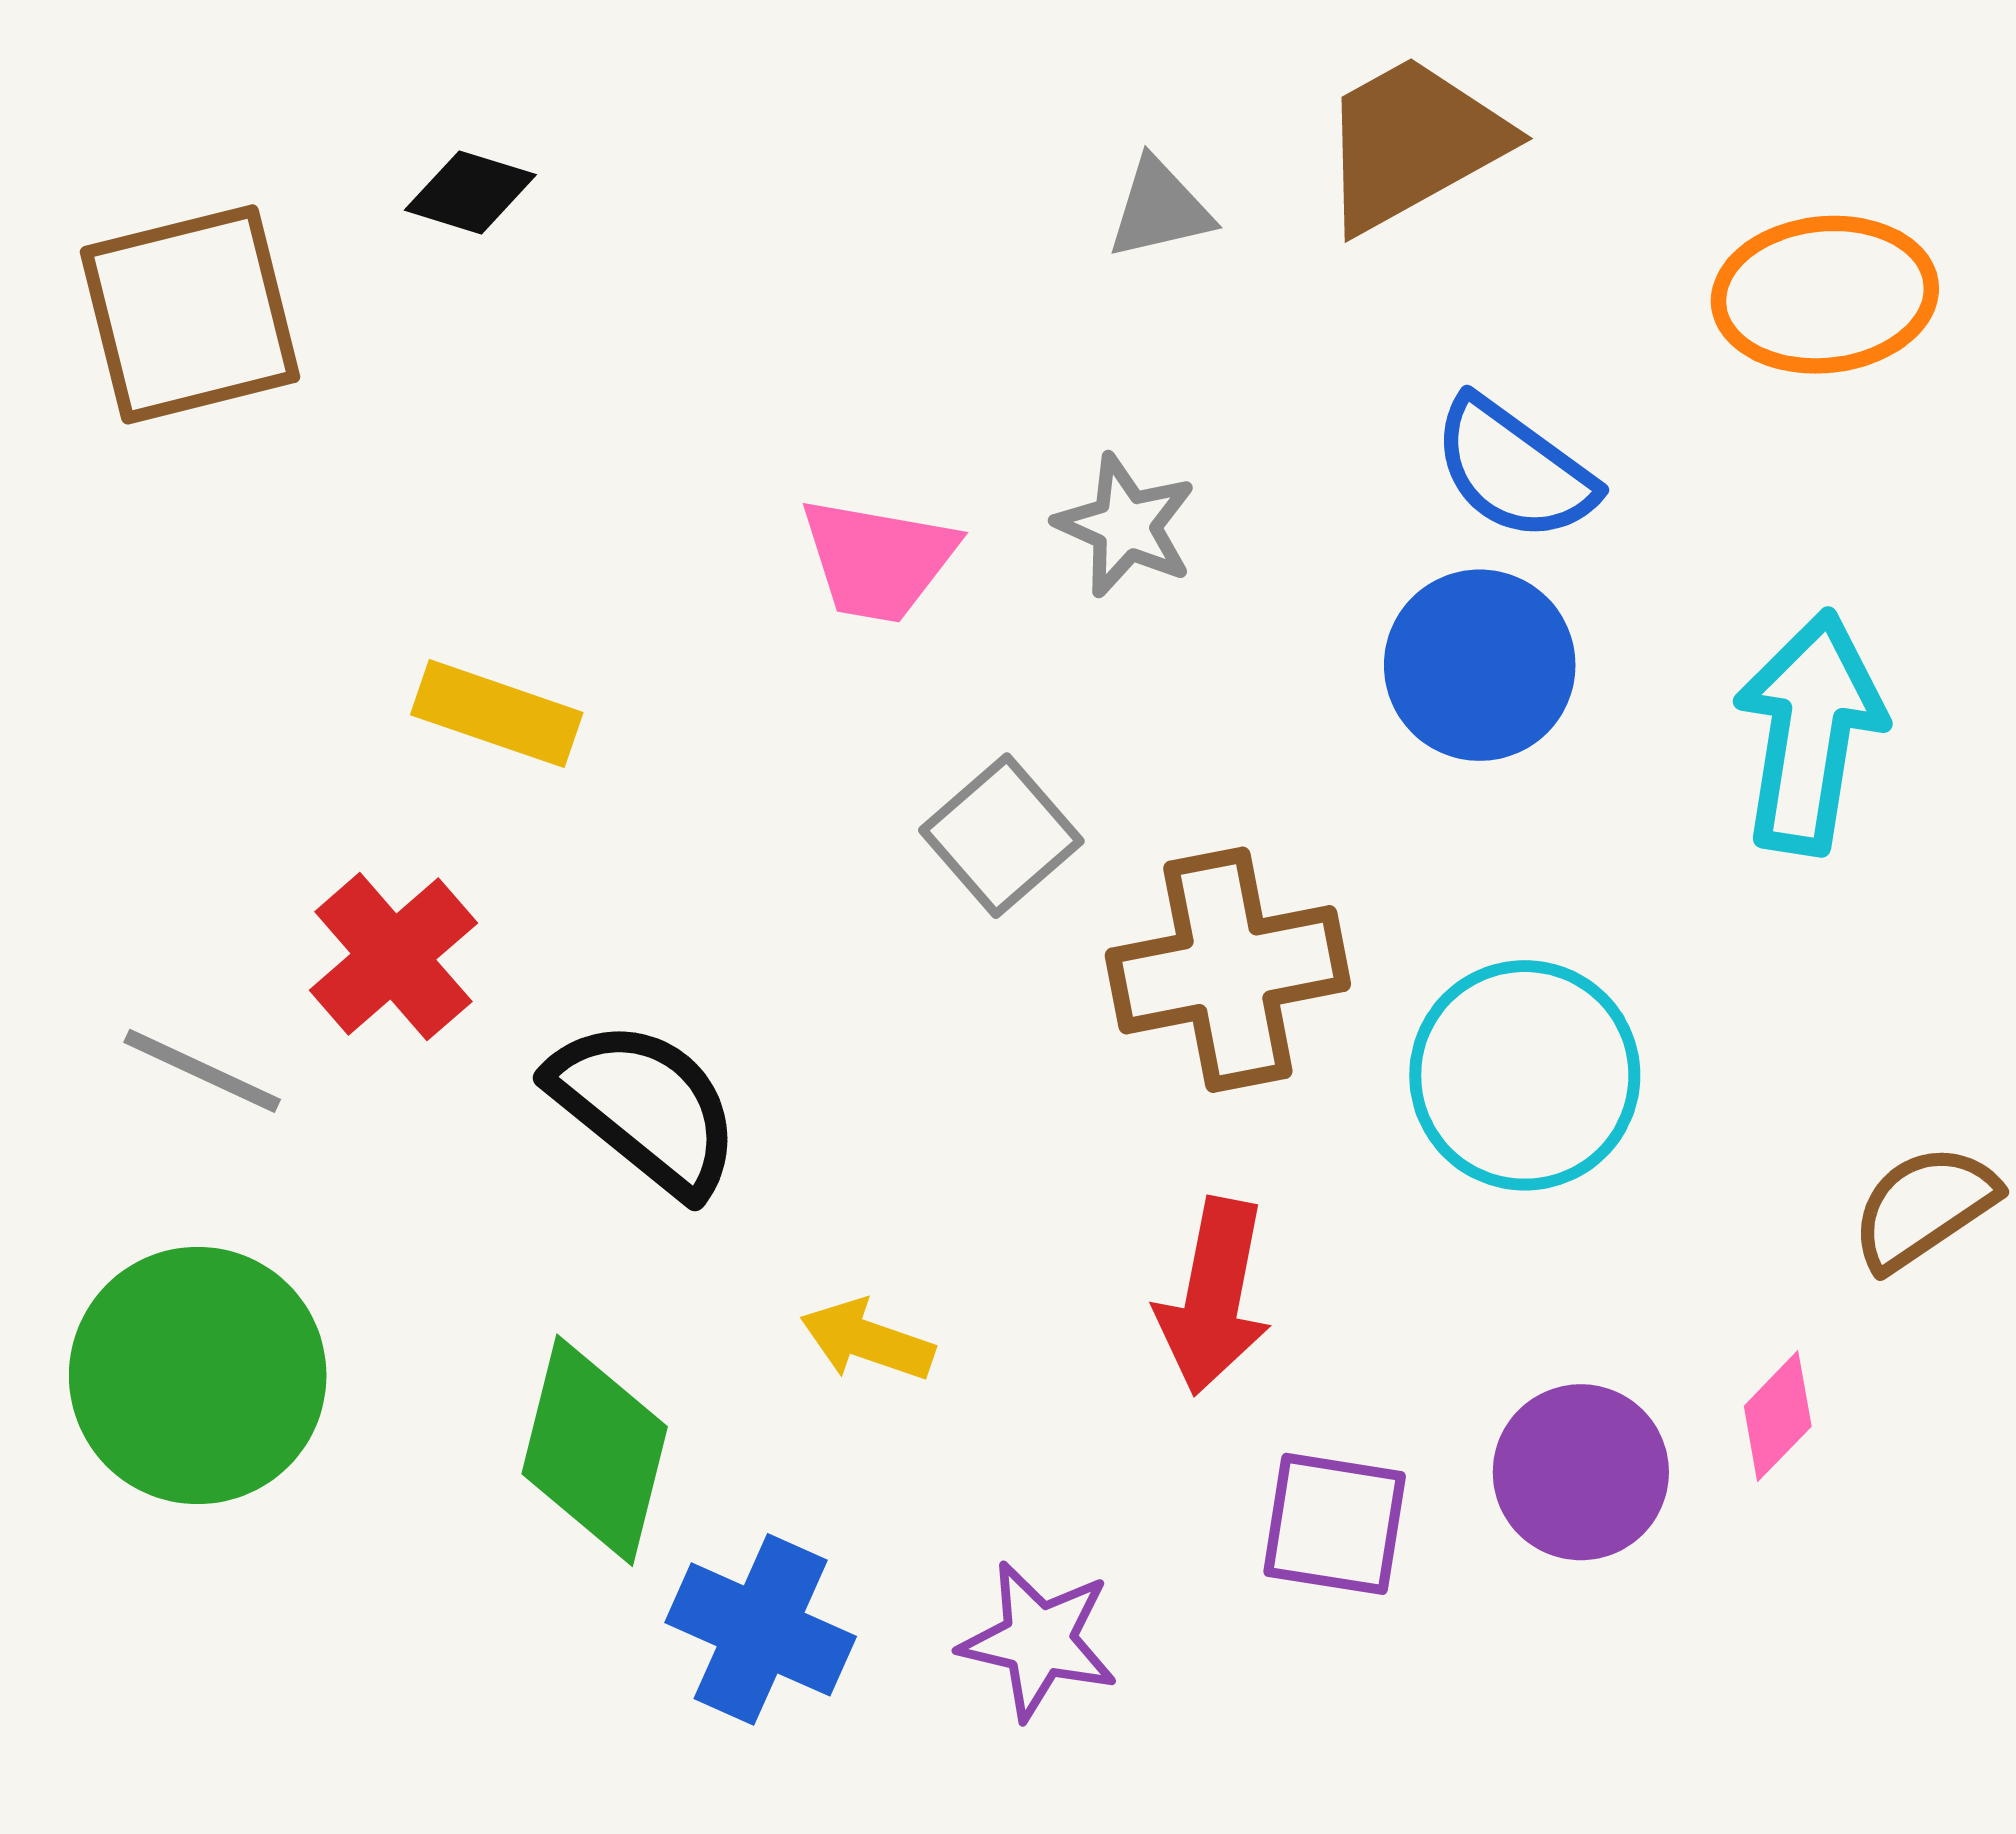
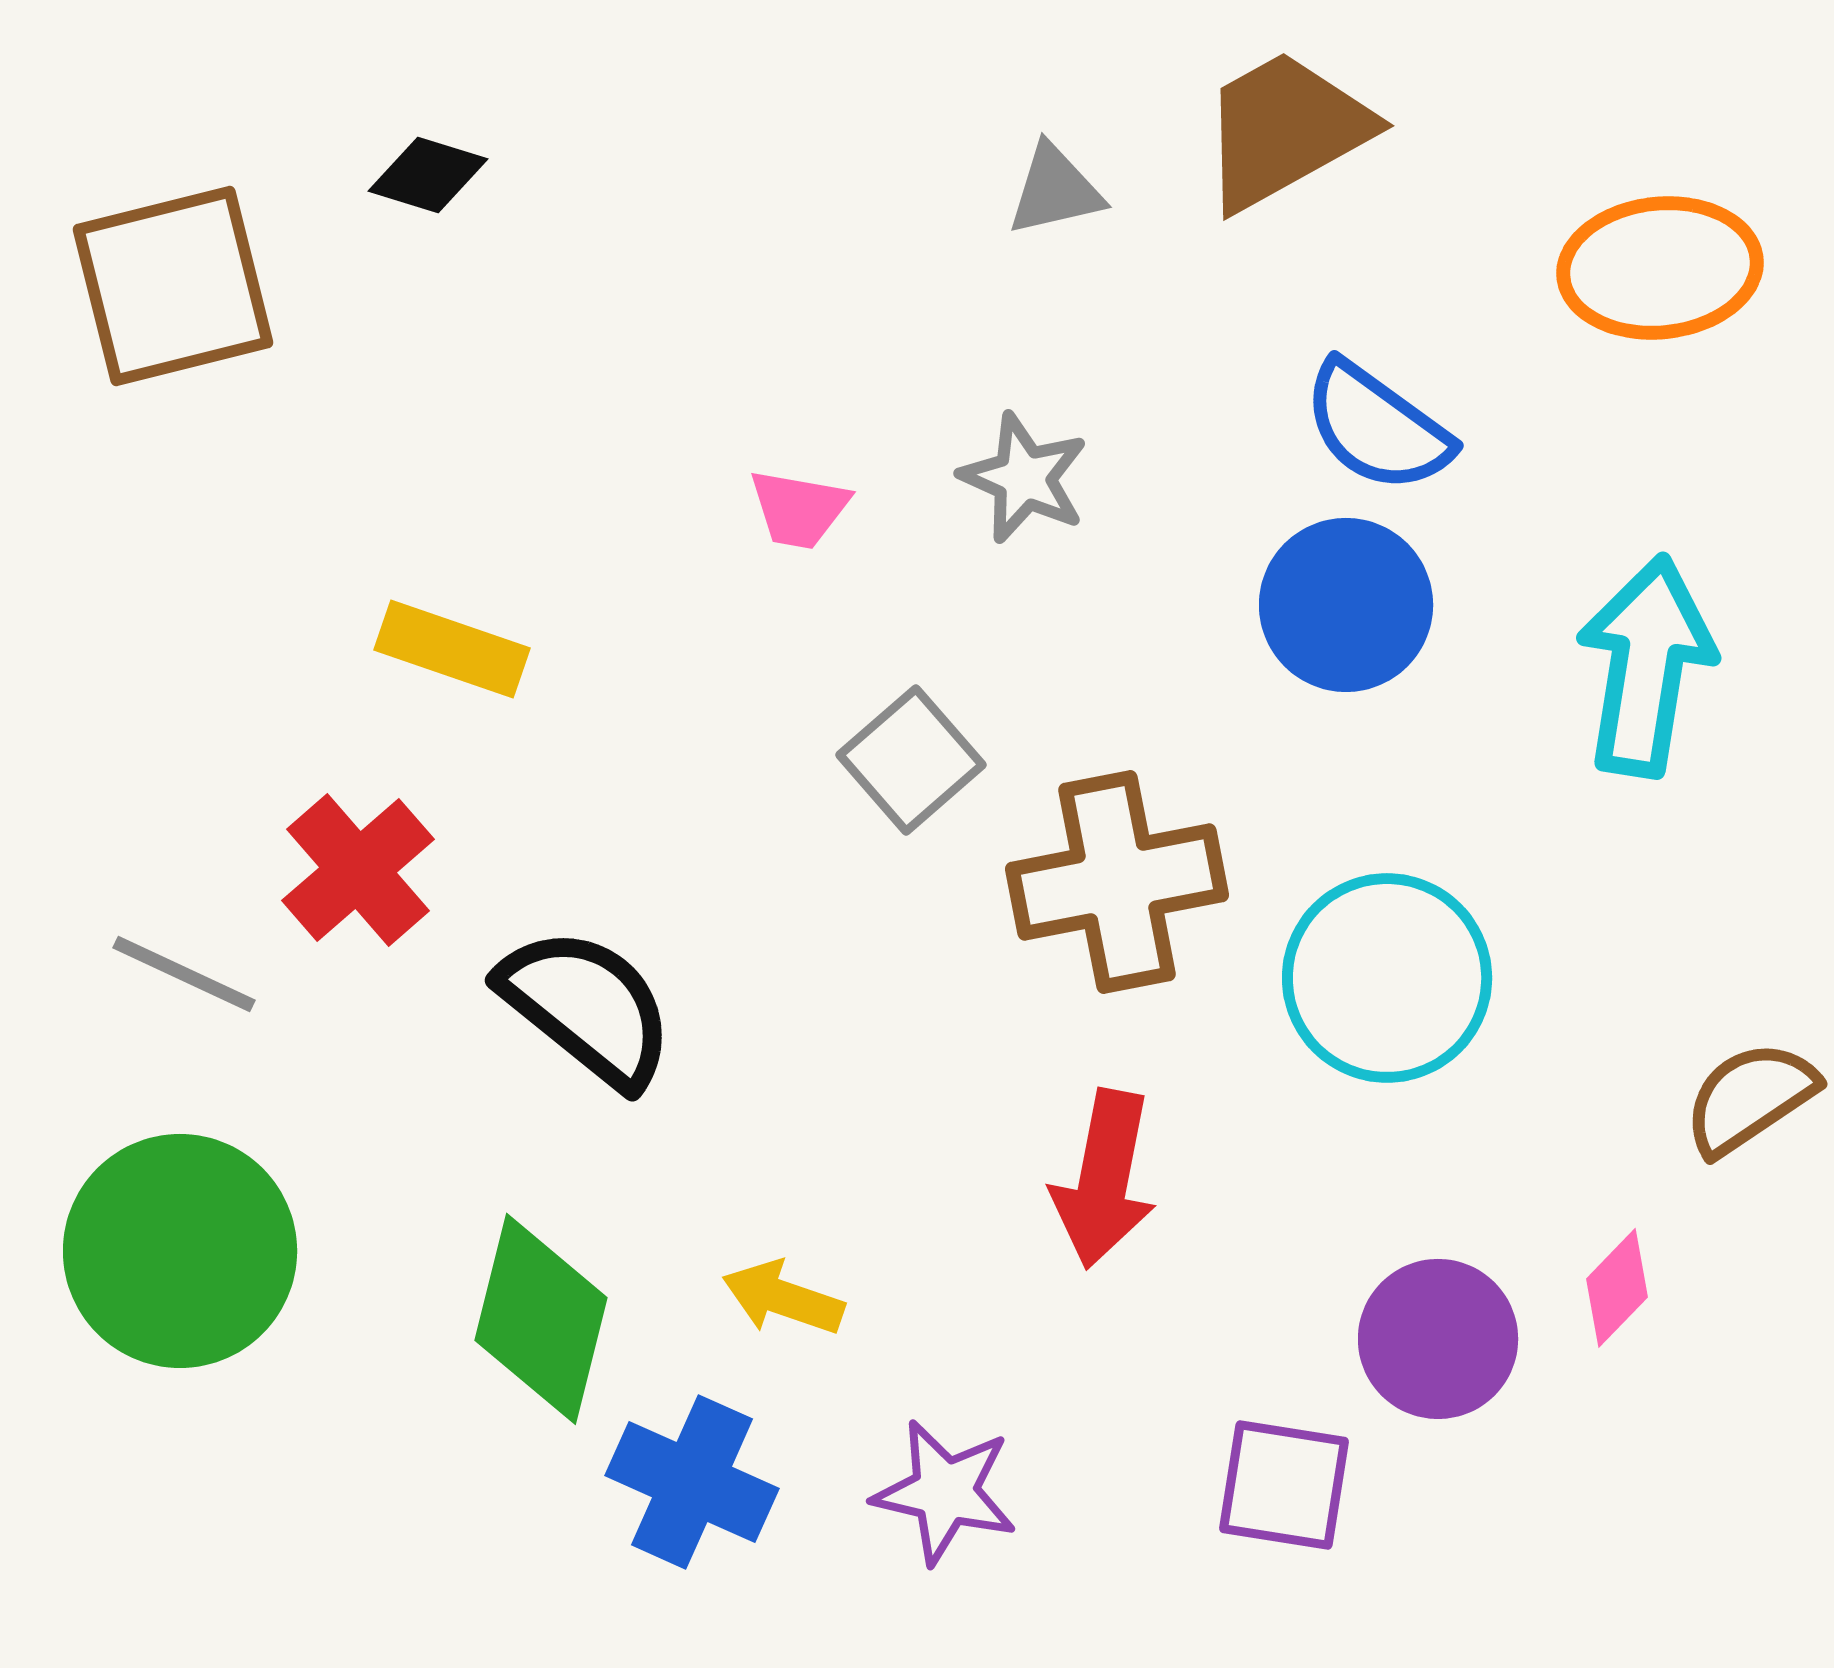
pink trapezoid: (878, 560) -> (799, 509), size x0.7
yellow arrow: (867, 1340) -> (783, 1298), moved
purple square: (1335, 1524) -> (1284, 1485), moved

